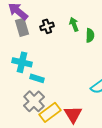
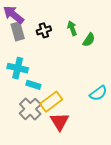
green semicircle: (90, 35) -> (89, 40), turned 32
yellow rectangle: (50, 112) -> (51, 102), moved
red triangle: (73, 114) -> (60, 121), moved

